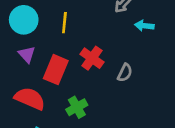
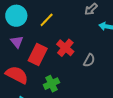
yellow line: (64, 23) -> (47, 20), turned 35

